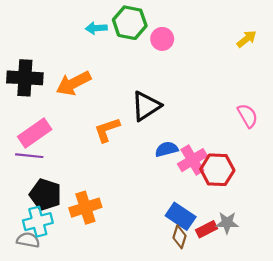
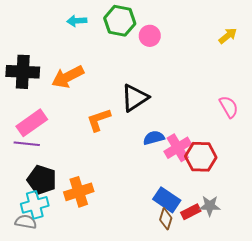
cyan arrow: (96, 28) -> (77, 21), moved

